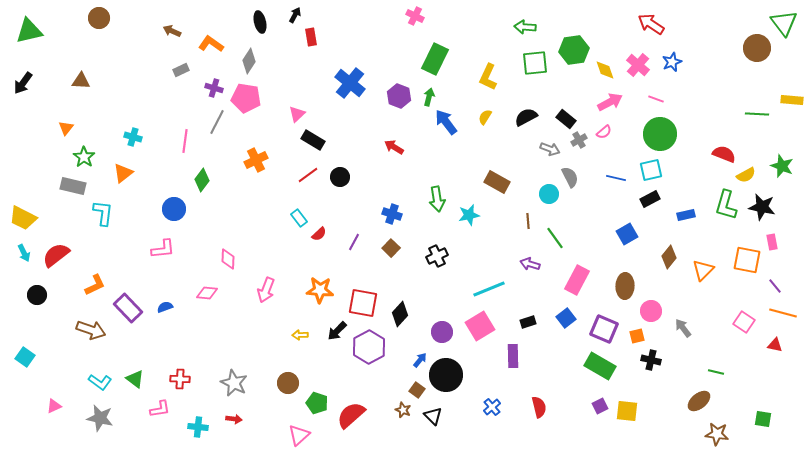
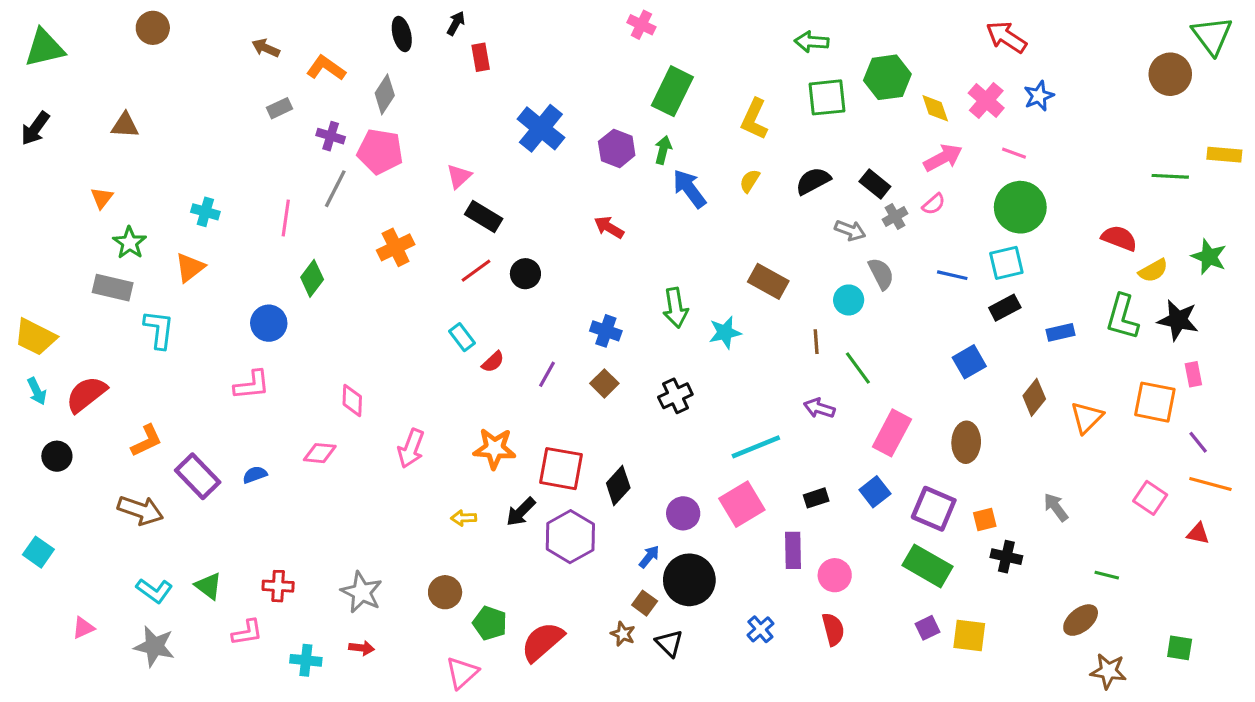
pink circle: (651, 311) -> (835, 575), moved

